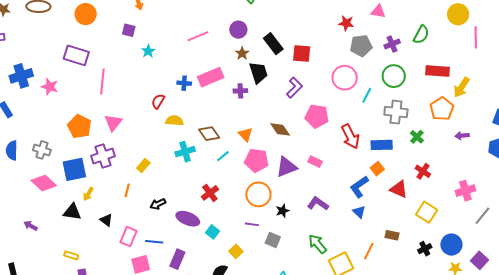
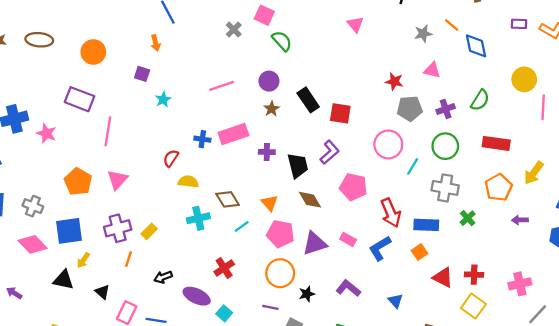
black trapezoid: (258, 73) -> (298, 165), moved
yellow arrow: (461, 87) -> (534, 173), moved
purple cross: (103, 156) -> (118, 228), moved
red cross: (423, 171) -> (474, 275), moved, turned -35
blue L-shape: (359, 187) -> (380, 248), moved

